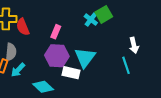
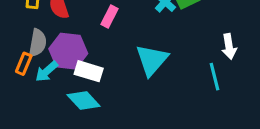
purple hexagon: (57, 56) -> (68, 51), moved
white rectangle: (71, 73) -> (89, 71), moved

